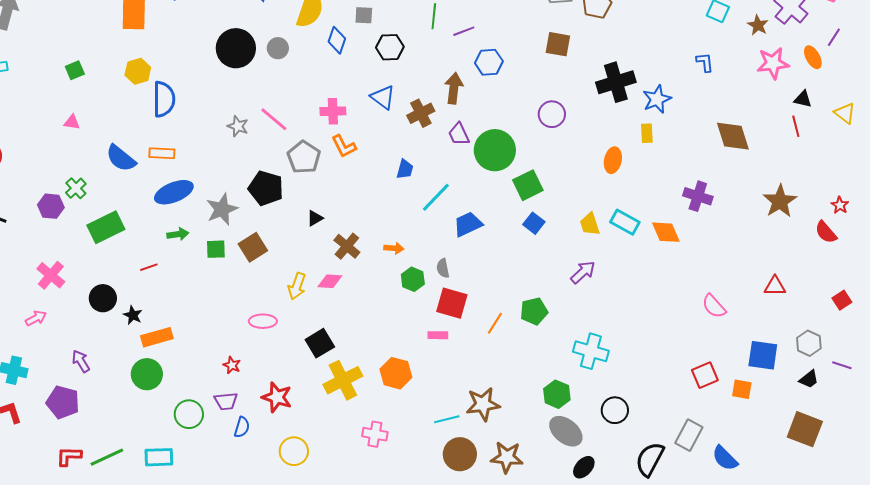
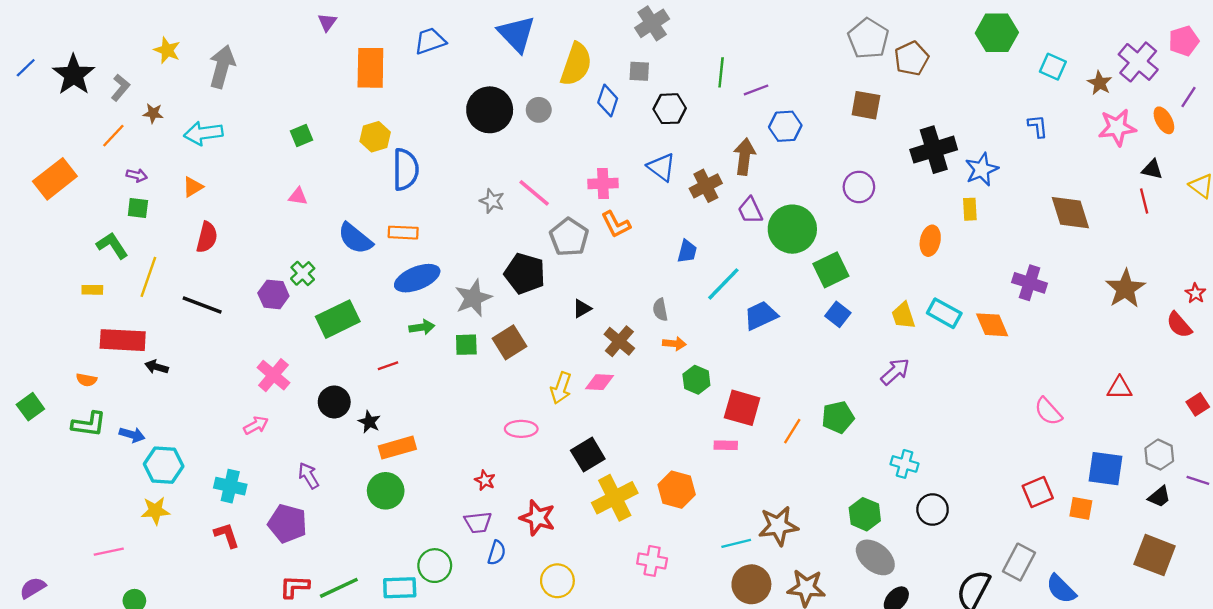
gray semicircle: (443, 268) -> (660, 310), moved
cyan cross: (591, 351) -> (904, 464), size x0.7
black circle: (615, 410) -> (933, 510), moved
green circle: (189, 414) -> (435, 566), moved

